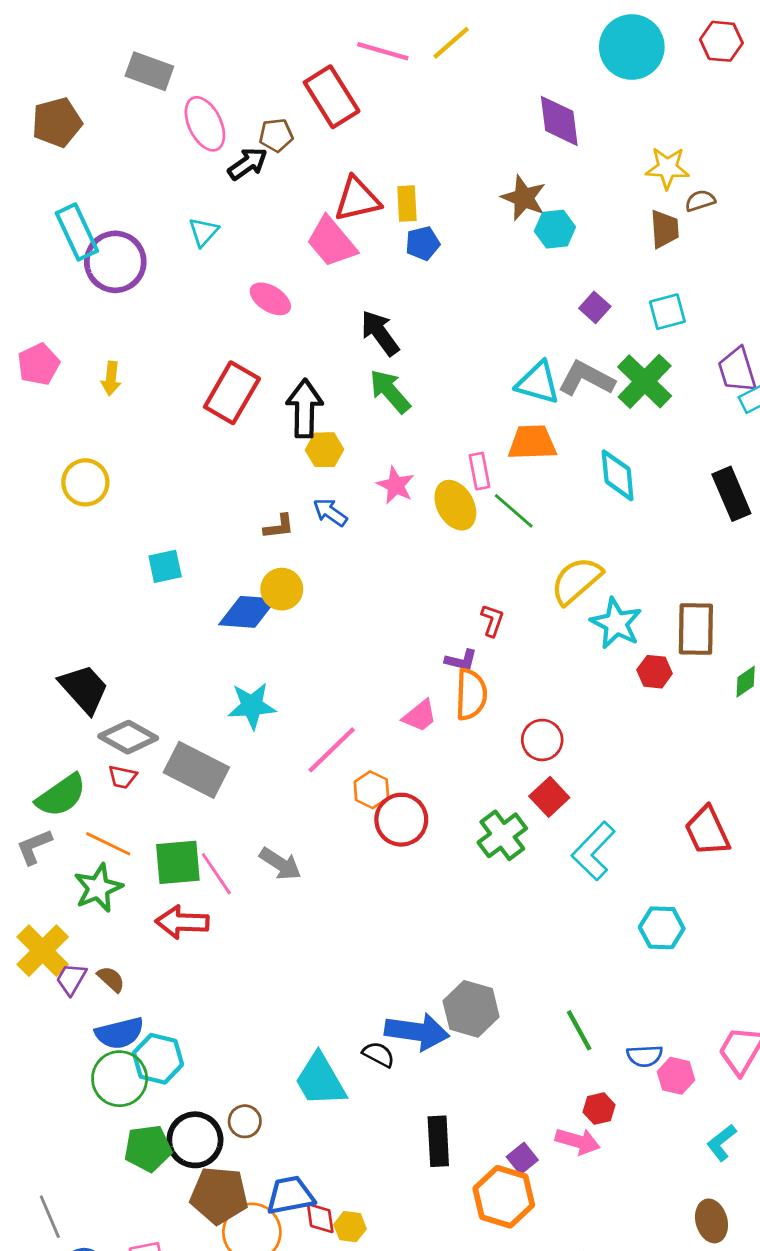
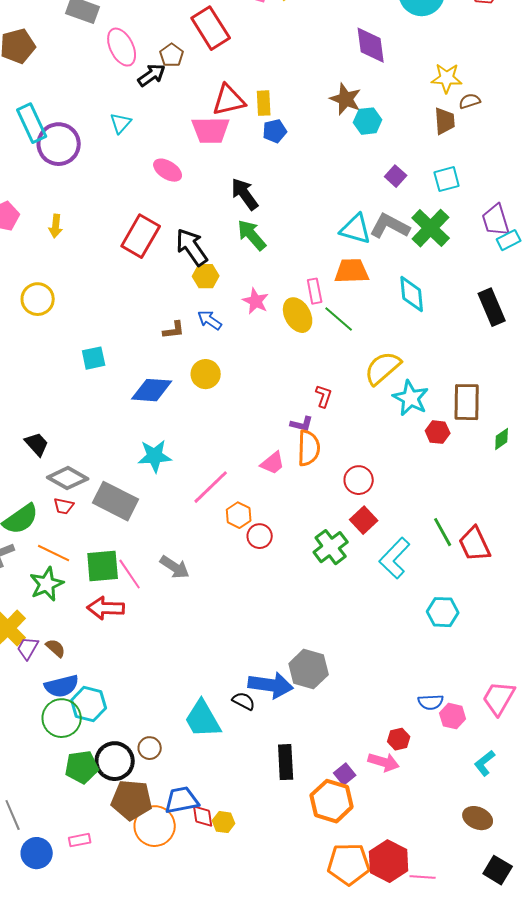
brown pentagon: (276, 135) -> (172, 55), turned -30
pink trapezoid: (332, 242) -> (211, 130), turned -51
black arrow: (305, 408) -> (192, 247), turned -36
yellow circle: (282, 589) -> (206, 374), moved
black trapezoid: (84, 689) -> (37, 444), size x0.7
red circle: (401, 820) -> (260, 536), size x0.7
green line: (579, 1030) -> (443, 532), moved
brown ellipse: (712, 1221) -> (478, 818), turned -52

